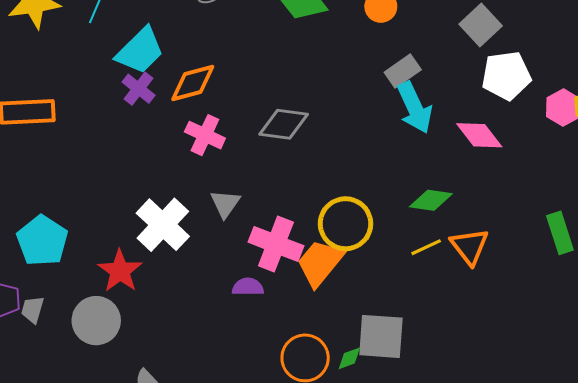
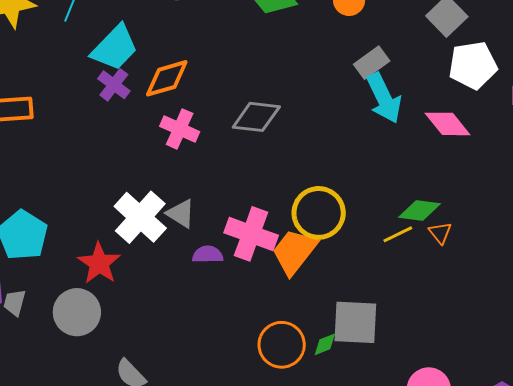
green diamond: (431, 200) -> (419, 210), moved
gray triangle: (225, 204) -> (181, 214), moved, turned -32
orange triangle: (470, 246) -> (440, 233), size x0.6
purple semicircle: (248, 287) -> (208, 255), moved

